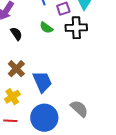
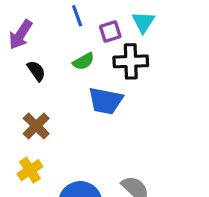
green semicircle: (46, 28) -> (83, 61), turned -64
blue trapezoid: (42, 82) -> (106, 101), moved, turned 125

